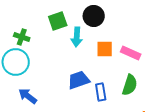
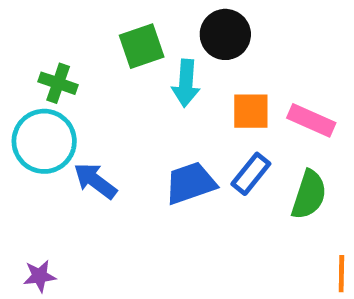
blue rectangle: (101, 92) -> (251, 174), moved, turned 48
blue arrow: (28, 96) -> (95, 181), moved

